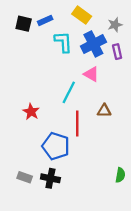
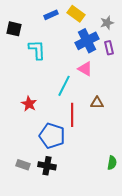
blue rectangle: (45, 20) -> (51, 15), moved
black square: (24, 24) -> (14, 29), moved
cyan L-shape: (63, 42) -> (37, 50), moved

